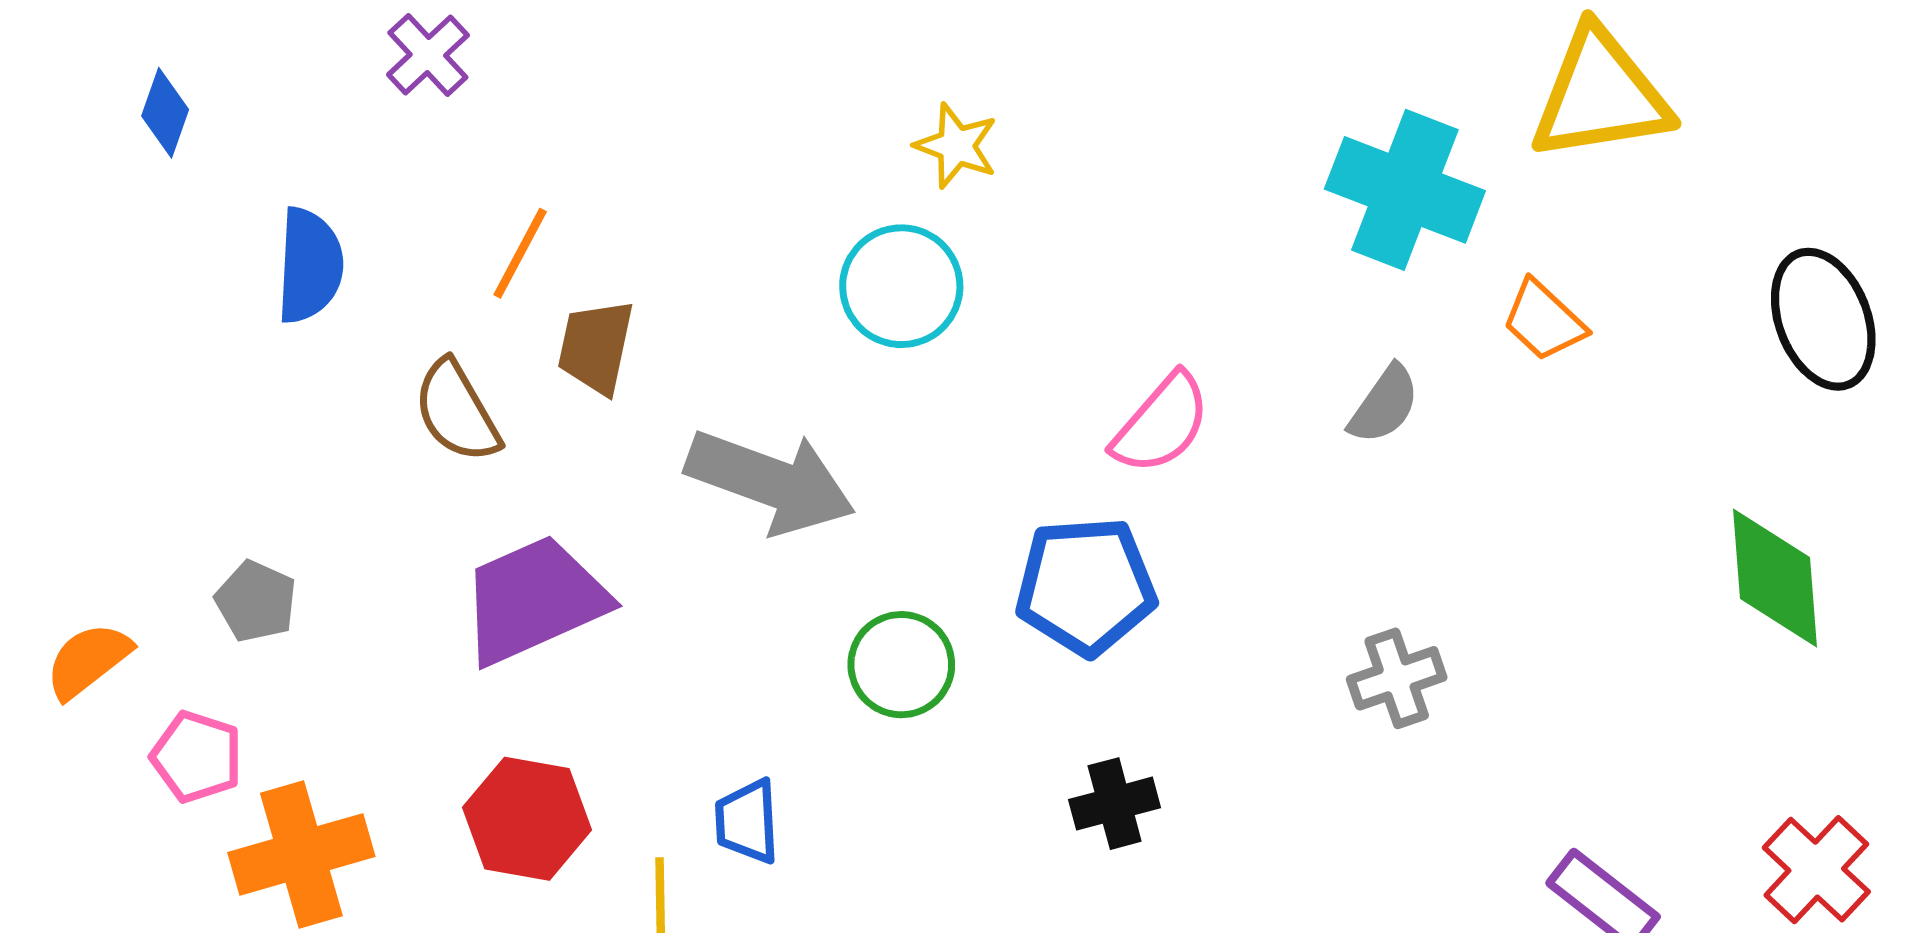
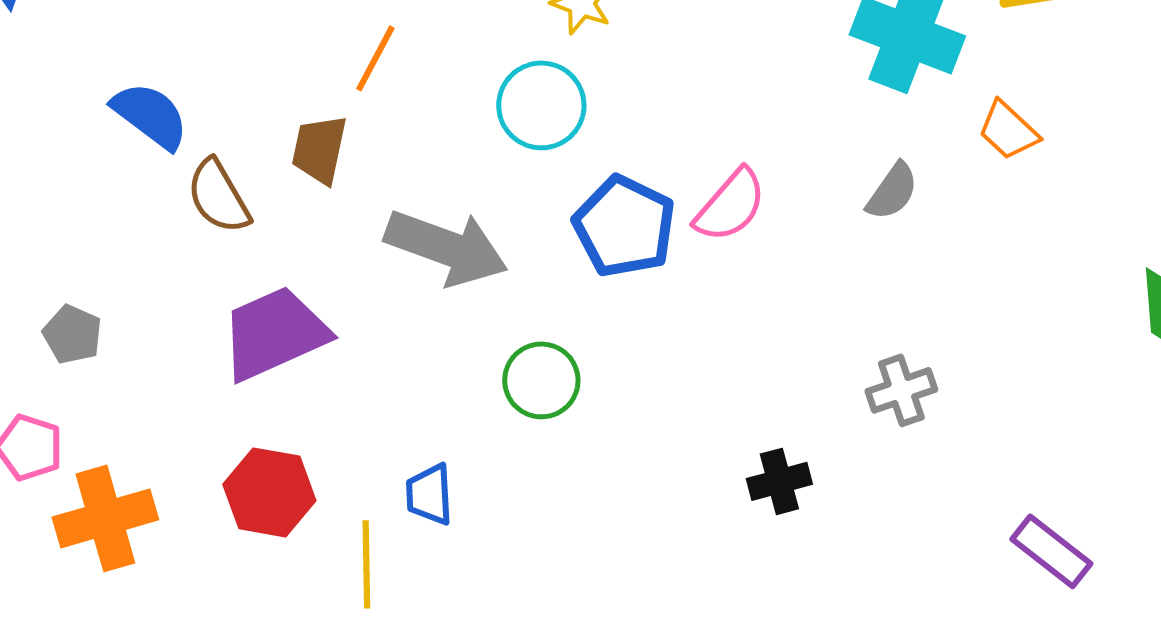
orange line: (520, 253) -> (375, 58), moved
blue semicircle: (310, 266) -> (150, 115), moved, turned -56
blue pentagon: (1086, 586) -> (624, 226), moved, turned 30
black cross: (1115, 804) -> (779, 481), moved

